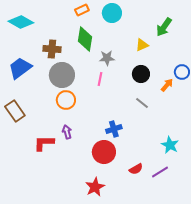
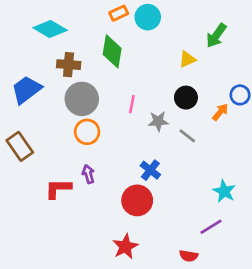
orange rectangle: (82, 10) -> (119, 13), moved
cyan diamond: (21, 22) -> (50, 29), moved
gray star: (107, 58) -> (158, 121), moved
blue cross: (114, 129) -> (150, 170), turned -35
red semicircle: (136, 169) -> (189, 256), moved, turned 40

